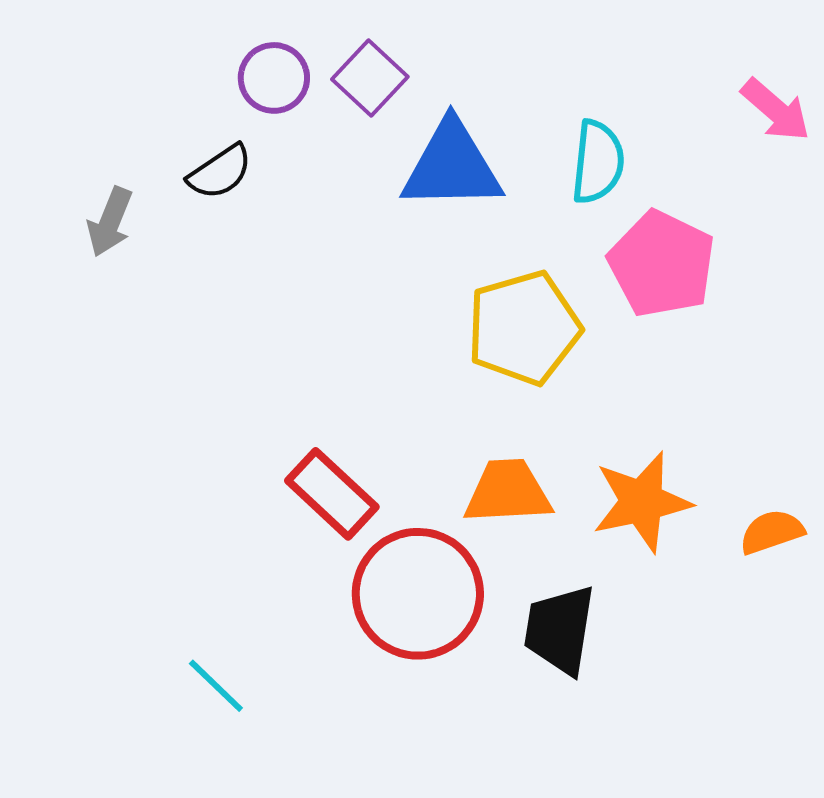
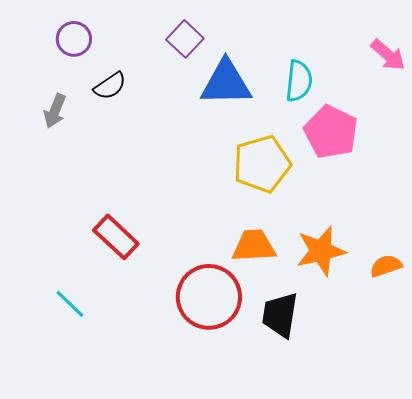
purple circle: (274, 78) -> (74, 39), moved
red rectangle: (332, 494) -> (116, 237), moved
cyan line: (216, 686) -> (70, 304), moved

